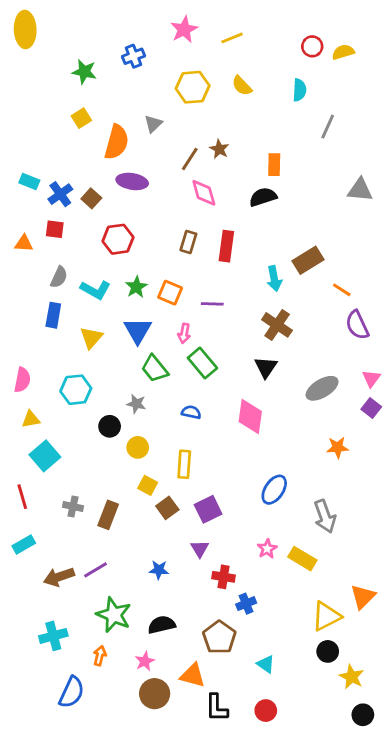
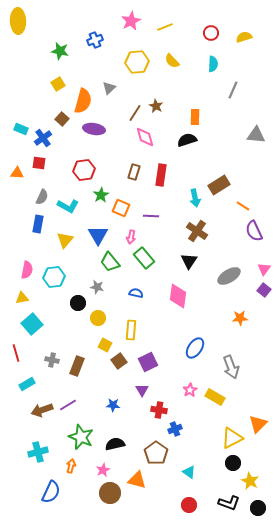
red circle: (312, 46) -> (211, 33), moved
brown square: (91, 198) -> (62, 119), moved
green star: (136, 287) -> (101, 195), moved
pink semicircle: (22, 380) -> (27, 270), moved
cyan rectangle: (24, 544) -> (27, 384), moved
black L-shape: (217, 708) -> (229, 503), moved, turned -70

